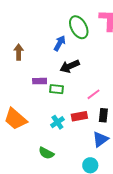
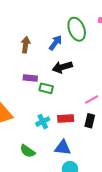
brown arrow: (19, 52) -> (26, 45), moved
pink line: (94, 94) -> (92, 100), moved
blue triangle: (100, 139) -> (63, 148), moved, turned 36

